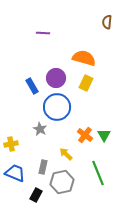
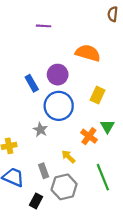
yellow rectangle: (86, 83) -> (98, 95), moved
green triangle: (104, 135) -> (107, 126), moved
gray rectangle: (43, 167) -> (44, 171), turned -32

